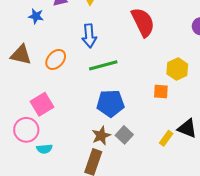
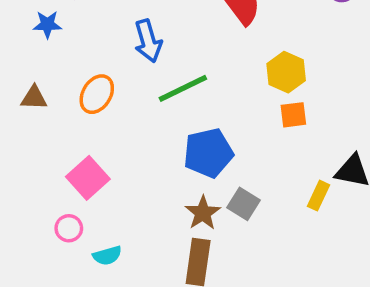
brown triangle: (21, 55) -> (34, 98), size x0.7
yellow hexagon: (177, 69) -> (286, 72), moved
pink circle: (26, 130) -> (69, 228), size x0.6

